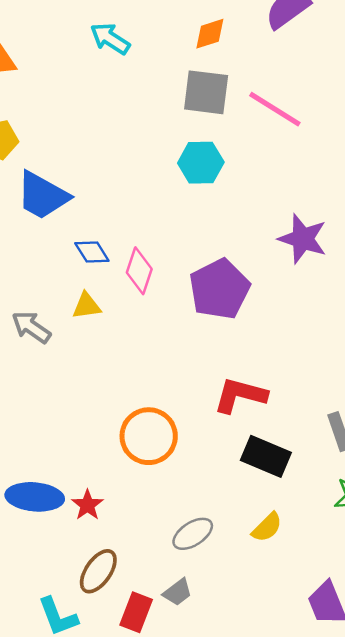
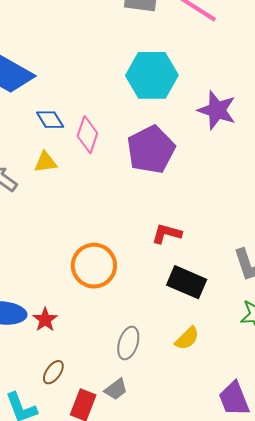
cyan hexagon: (201, 163) -> (152, 75), moved, size x1.4
red L-shape: (240, 395) -> (167, 234), size x0.7
gray ellipse: (193, 534) -> (128, 343), turned -40
brown ellipse: (98, 571) -> (53, 372), size x0.7

